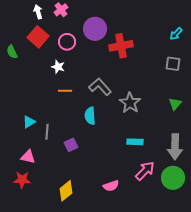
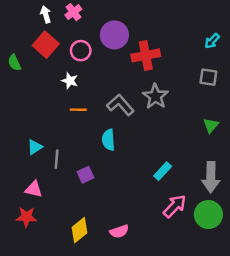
gray star: (130, 103) -> (155, 96), moved
cyan rectangle: (135, 142) -> (163, 171), turned -49
pink semicircle: (111, 186) -> (119, 231), moved

